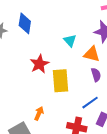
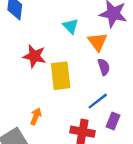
orange triangle: (92, 54) -> (98, 42), turned 42
red star: (39, 64) -> (34, 56), turned -30

